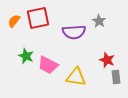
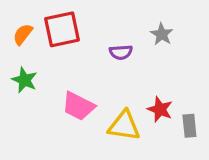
purple semicircle: (74, 32) -> (121, 52), size x0.6
green star: (26, 56) -> (24, 80), moved
red star: (107, 60) -> (160, 109), moved

